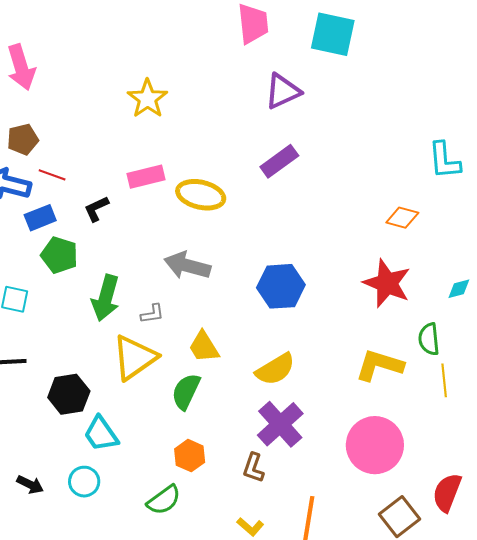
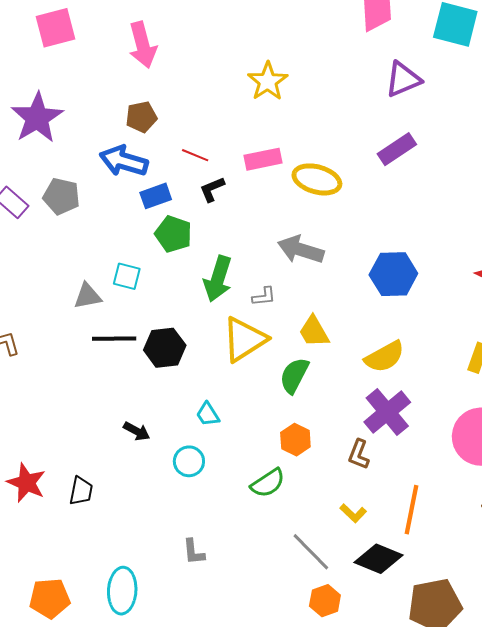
red line: (52, 175) -> (195, 155), moved
black hexagon: (69, 394) -> (165, 348), moved
cyan trapezoid: (101, 434) -> (208, 414), size x0.7
black arrow: (30, 485) -> (137, 431), moved

